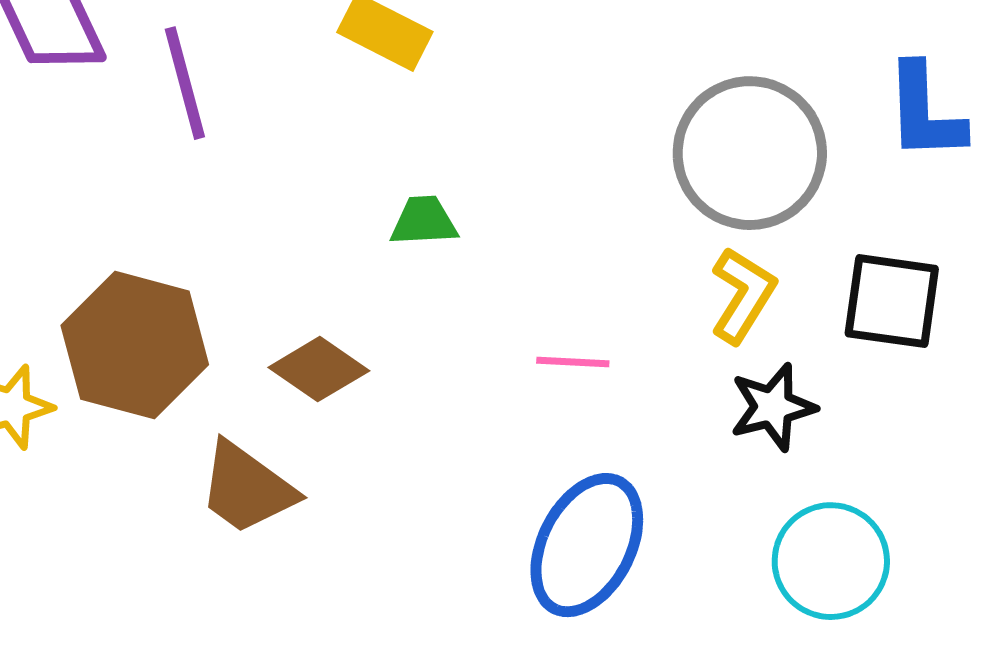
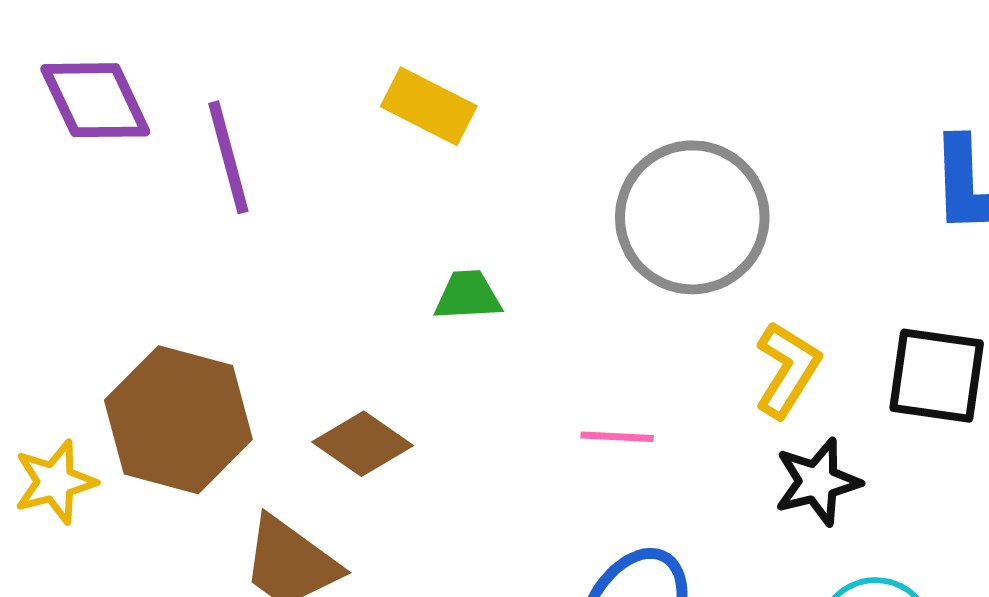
gray circle: (750, 153) -> (692, 217), moved

